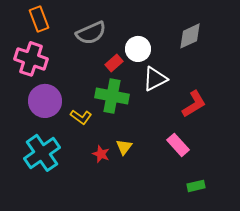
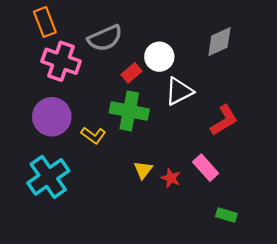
pink cross: (31, 59) -> (61, 61), moved
red star: (101, 154) -> (171, 178), moved
green rectangle: (196, 186) -> (226, 215), turned 30

